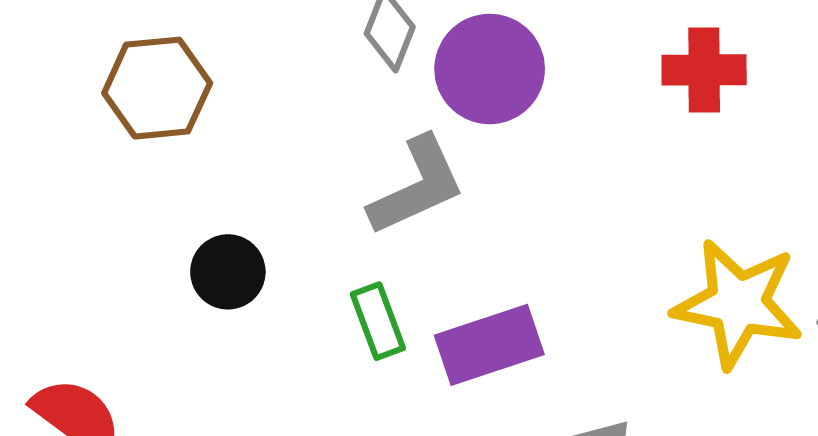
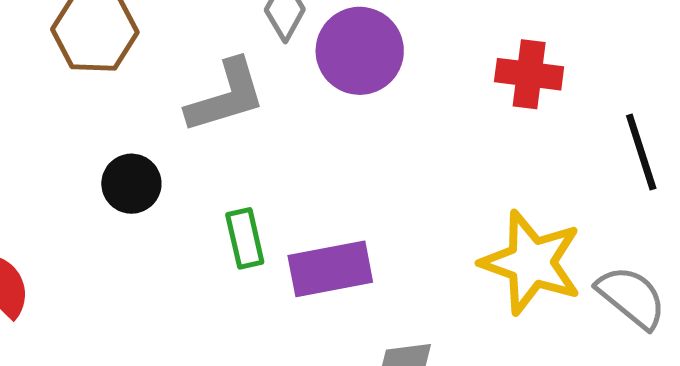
gray L-shape: (417, 186) -> (226, 96), moved

